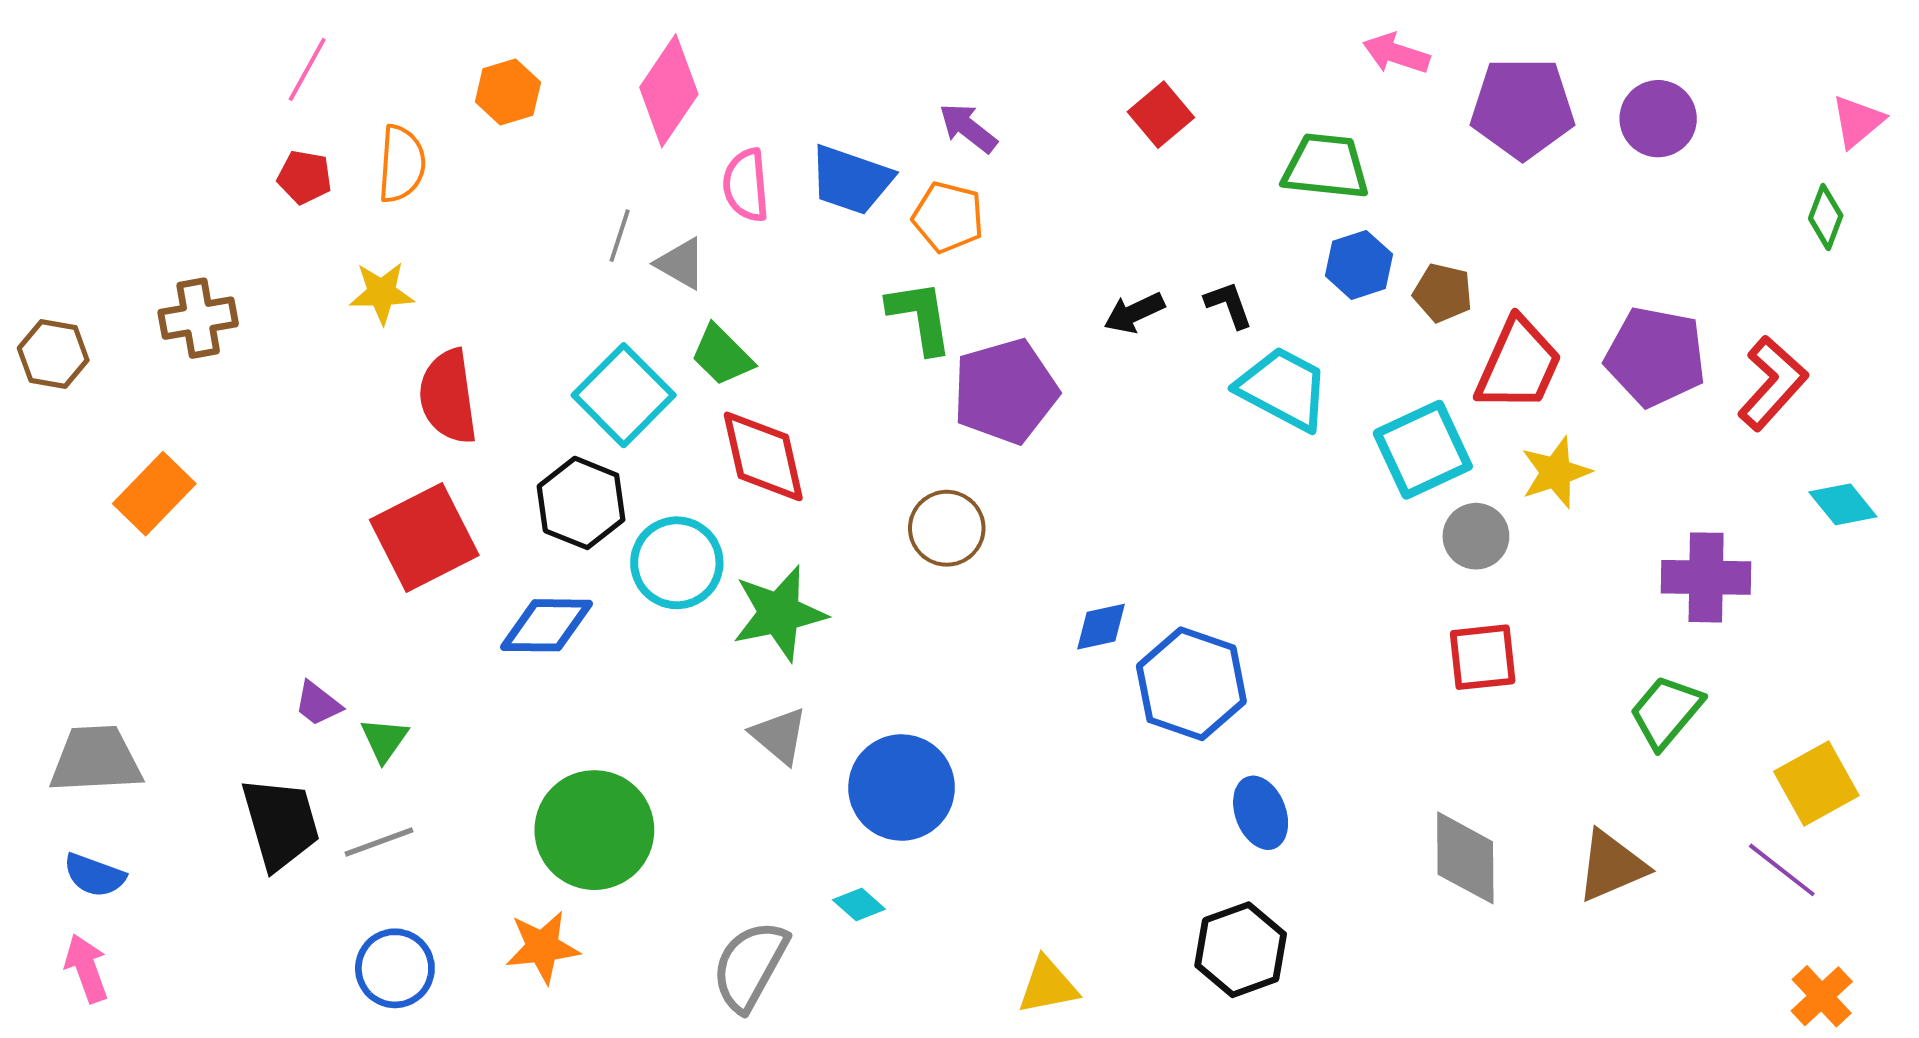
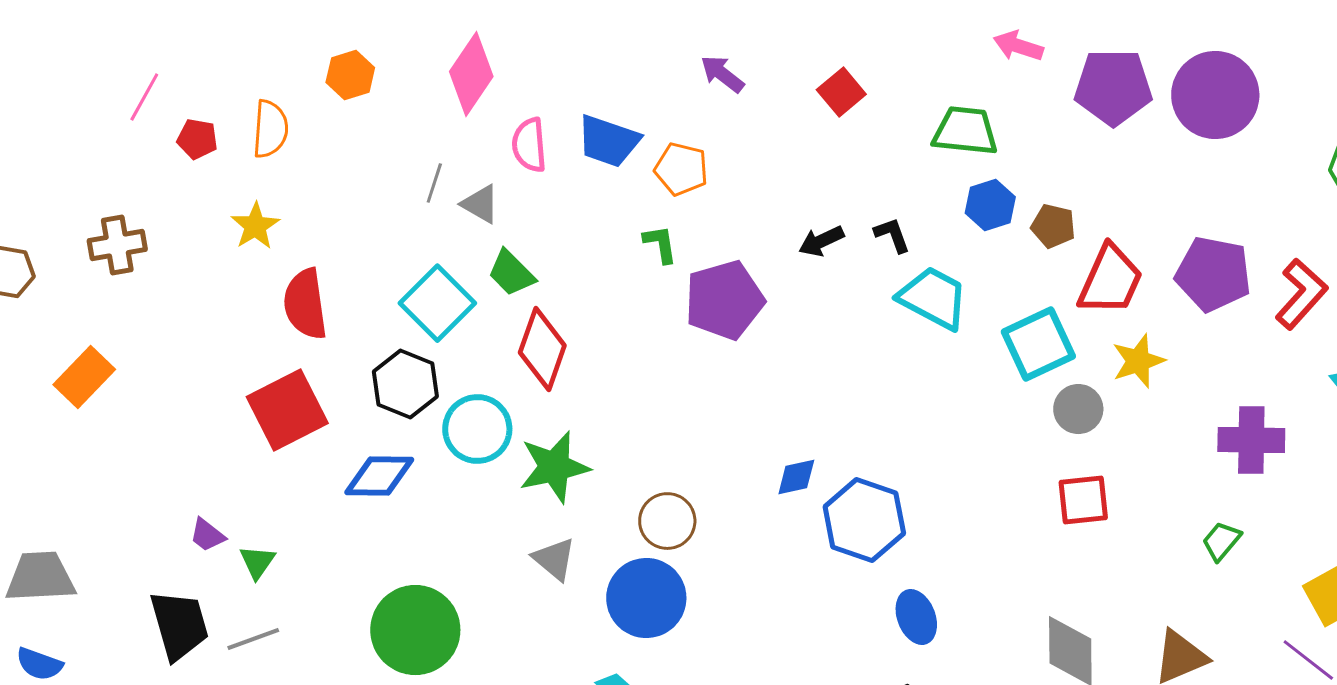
pink line: (307, 69) -> (144, 97), moved
purple circle: (1658, 119) -> (1215, 95), size x1.5
purple arrow: (968, 128) -> (722, 74), moved
yellow star: (382, 293) -> (255, 226), turned -30
green L-shape: (920, 317) -> (660, 244), size x0.7
red diamond: (763, 456) -> (542, 349), turned 32
brown circle: (947, 528) -> (667, 521), moved
green trapezoid: (1666, 712) -> (1221, 541), size x0.7

